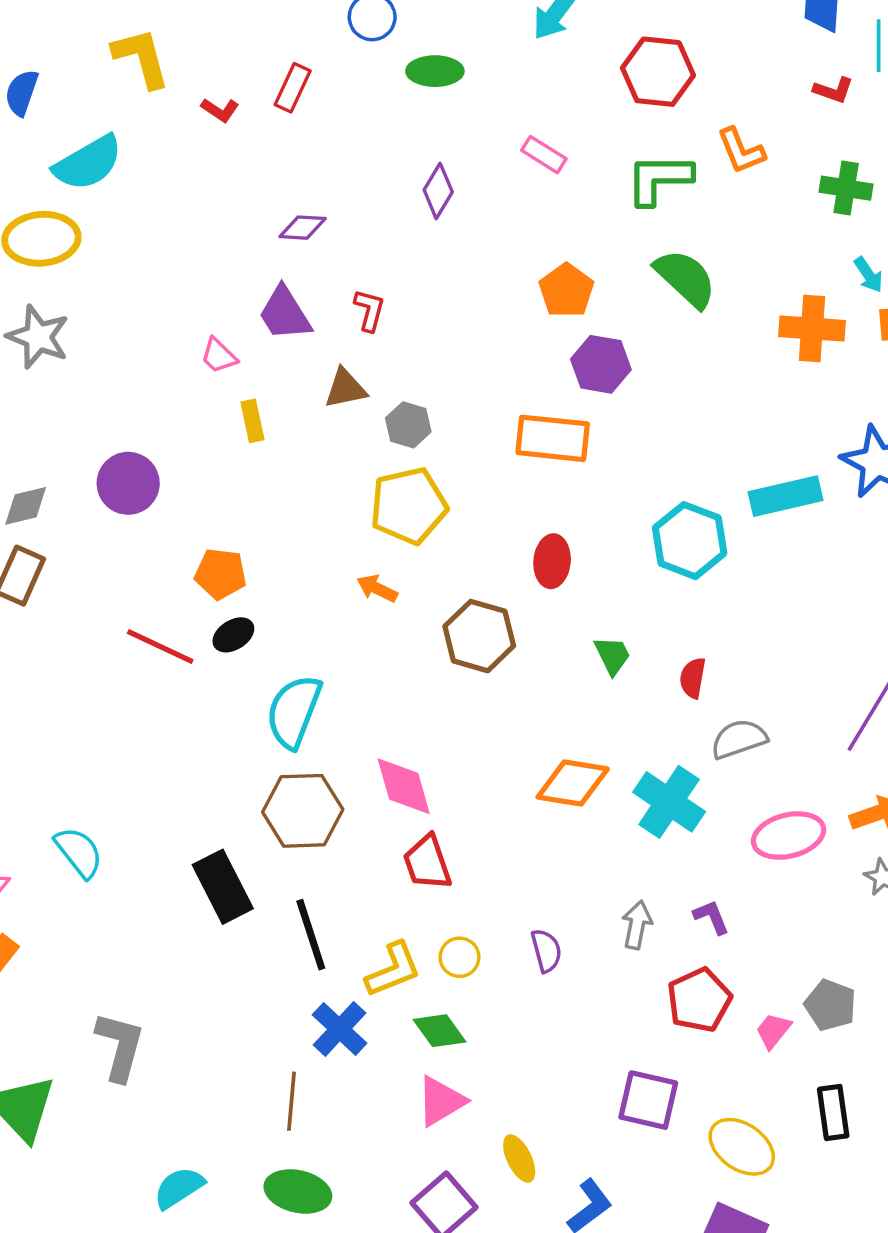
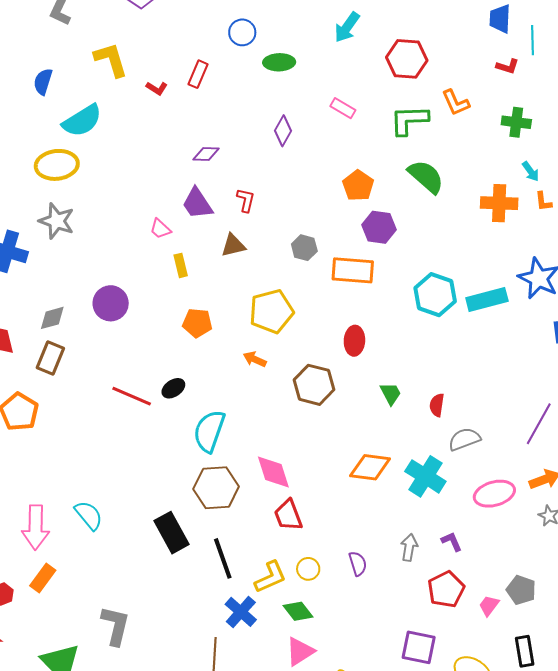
gray hexagon: (408, 425) -> (304, 248), moved
cyan hexagon: (690, 541) -> (435, 295), moved
orange pentagon: (221, 574) -> (197, 323), moved

